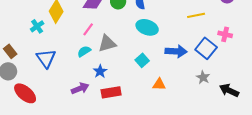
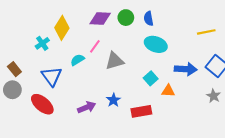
cyan semicircle: (84, 51) -> (77, 60), moved
blue star: (100, 71) -> (113, 100), moved
orange triangle: (159, 84) -> (168, 91), moved
red rectangle: (111, 92) -> (141, 111), moved
red ellipse: (25, 93) -> (42, 104), moved

